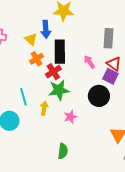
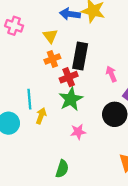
blue arrow: (46, 29) -> (70, 14), moved, turned 90
green star: (59, 90) -> (71, 99), turned -30
yellow arrow: (44, 108) -> (41, 116), moved

